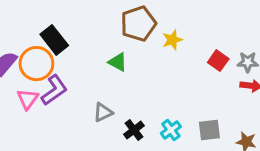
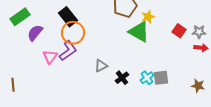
green triangle: (118, 62) -> (139, 32), moved, size x1.6
orange circle: (36, 64) -> (73, 33), moved
gray square: (209, 130) -> (161, 78), moved

